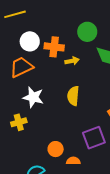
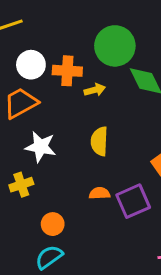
green circle: (87, 32) -> (115, 46), size x1.4
orange circle: (56, 149) -> (53, 224), moved
orange semicircle: (73, 161) -> (100, 193), moved

